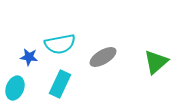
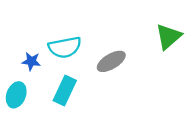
green triangle: (156, 62) -> (169, 37), moved

